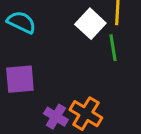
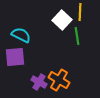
cyan semicircle: (21, 22) -> (21, 35), moved

